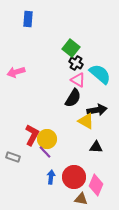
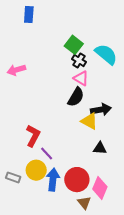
cyan semicircle: (100, 74) -> (106, 54), moved
yellow circle: (47, 139) -> (36, 170), moved
gray rectangle: (13, 157) -> (13, 177), moved
blue arrow: (51, 177) -> (53, 180), size x1.5
brown triangle: (81, 199) -> (84, 203), turned 40

